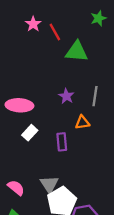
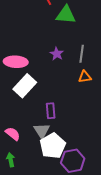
orange triangle: (82, 122) -> (85, 77), moved
white rectangle: (30, 133) -> (25, 86), size x1.6
purple rectangle: (62, 142) -> (51, 111), moved

